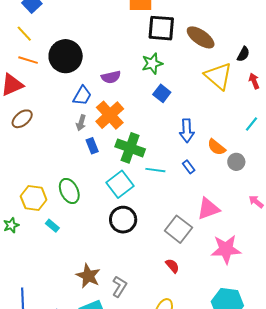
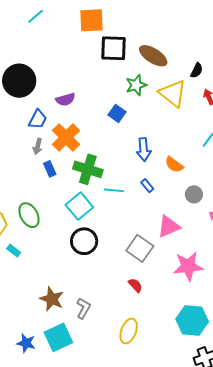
green star: (152, 63) -> (136, 85), moved
gray circle: (236, 162) -> (194, 194), moved

